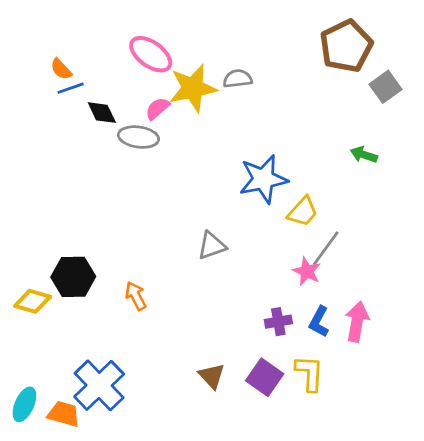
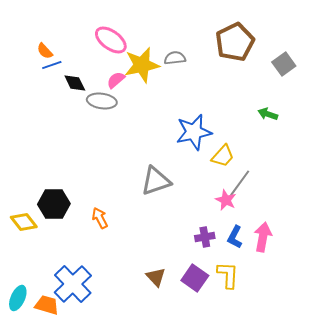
brown pentagon: (346, 46) -> (235, 42), moved
gray triangle: (212, 246) -> (156, 181), size x1.4
yellow diamond: (33, 301) -> (24, 222), turned 36

